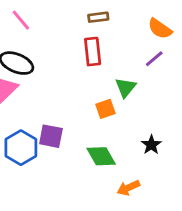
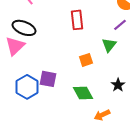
green triangle: (126, 87) -> (109, 45), moved

